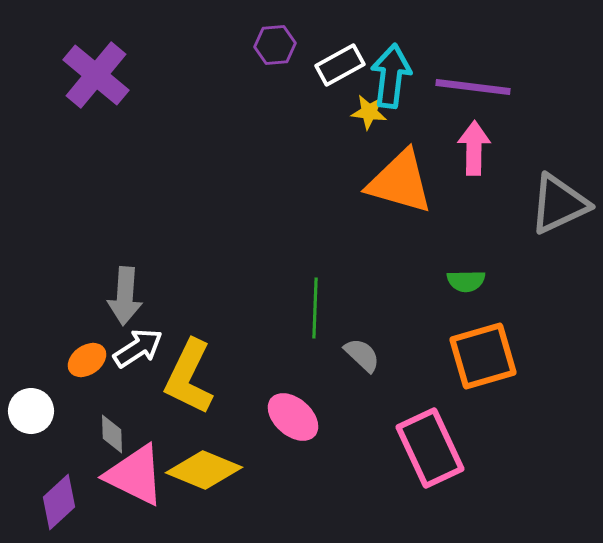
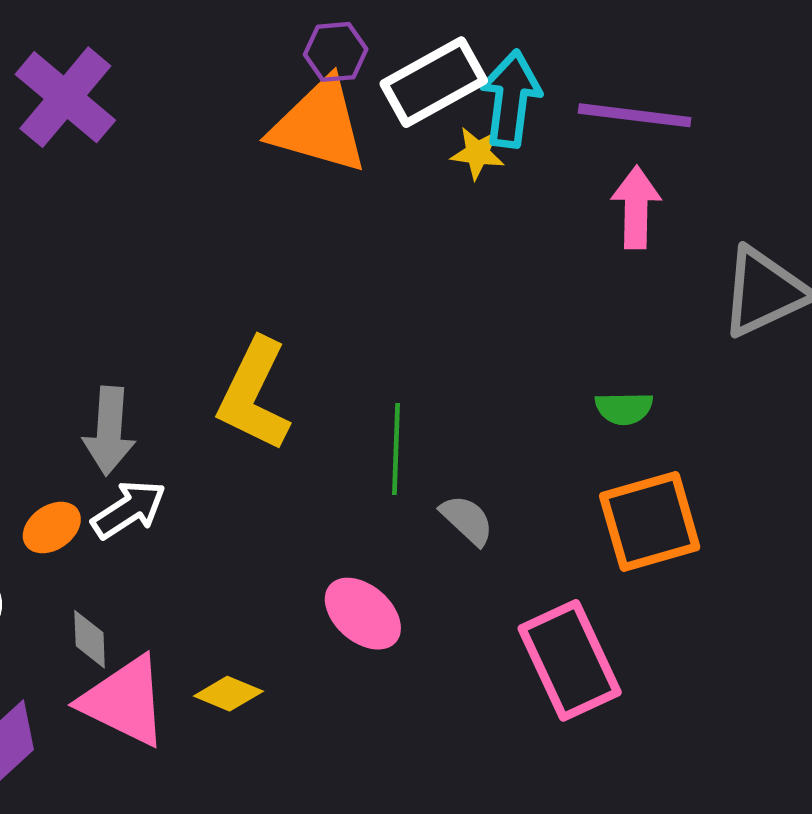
white rectangle: (340, 65) -> (434, 82), size x1.4
orange triangle: (400, 182) -> (319, 126), moved
yellow L-shape: (189, 377) -> (254, 395), moved
yellow diamond: (204, 470) -> (228, 694), size x0.6

